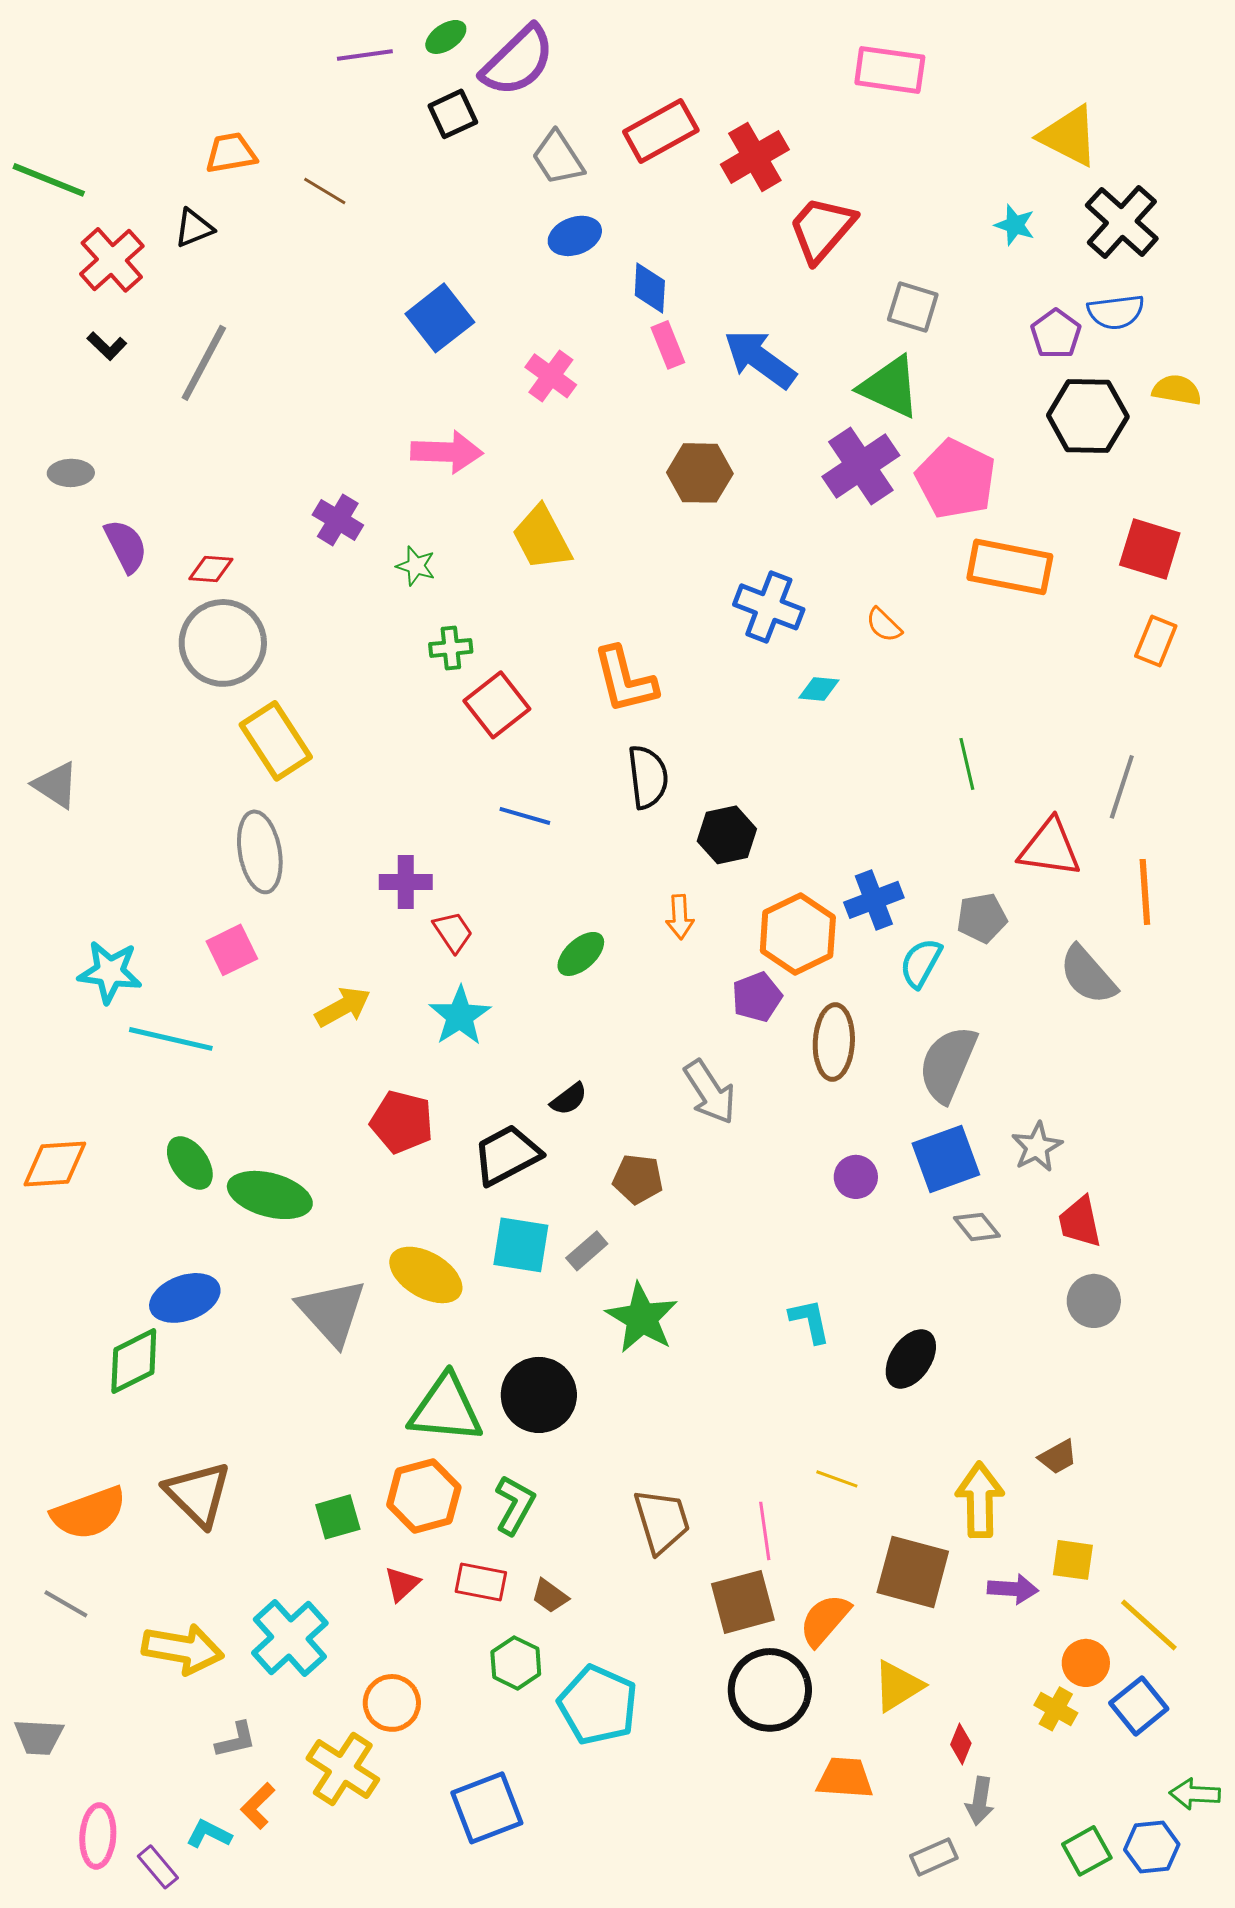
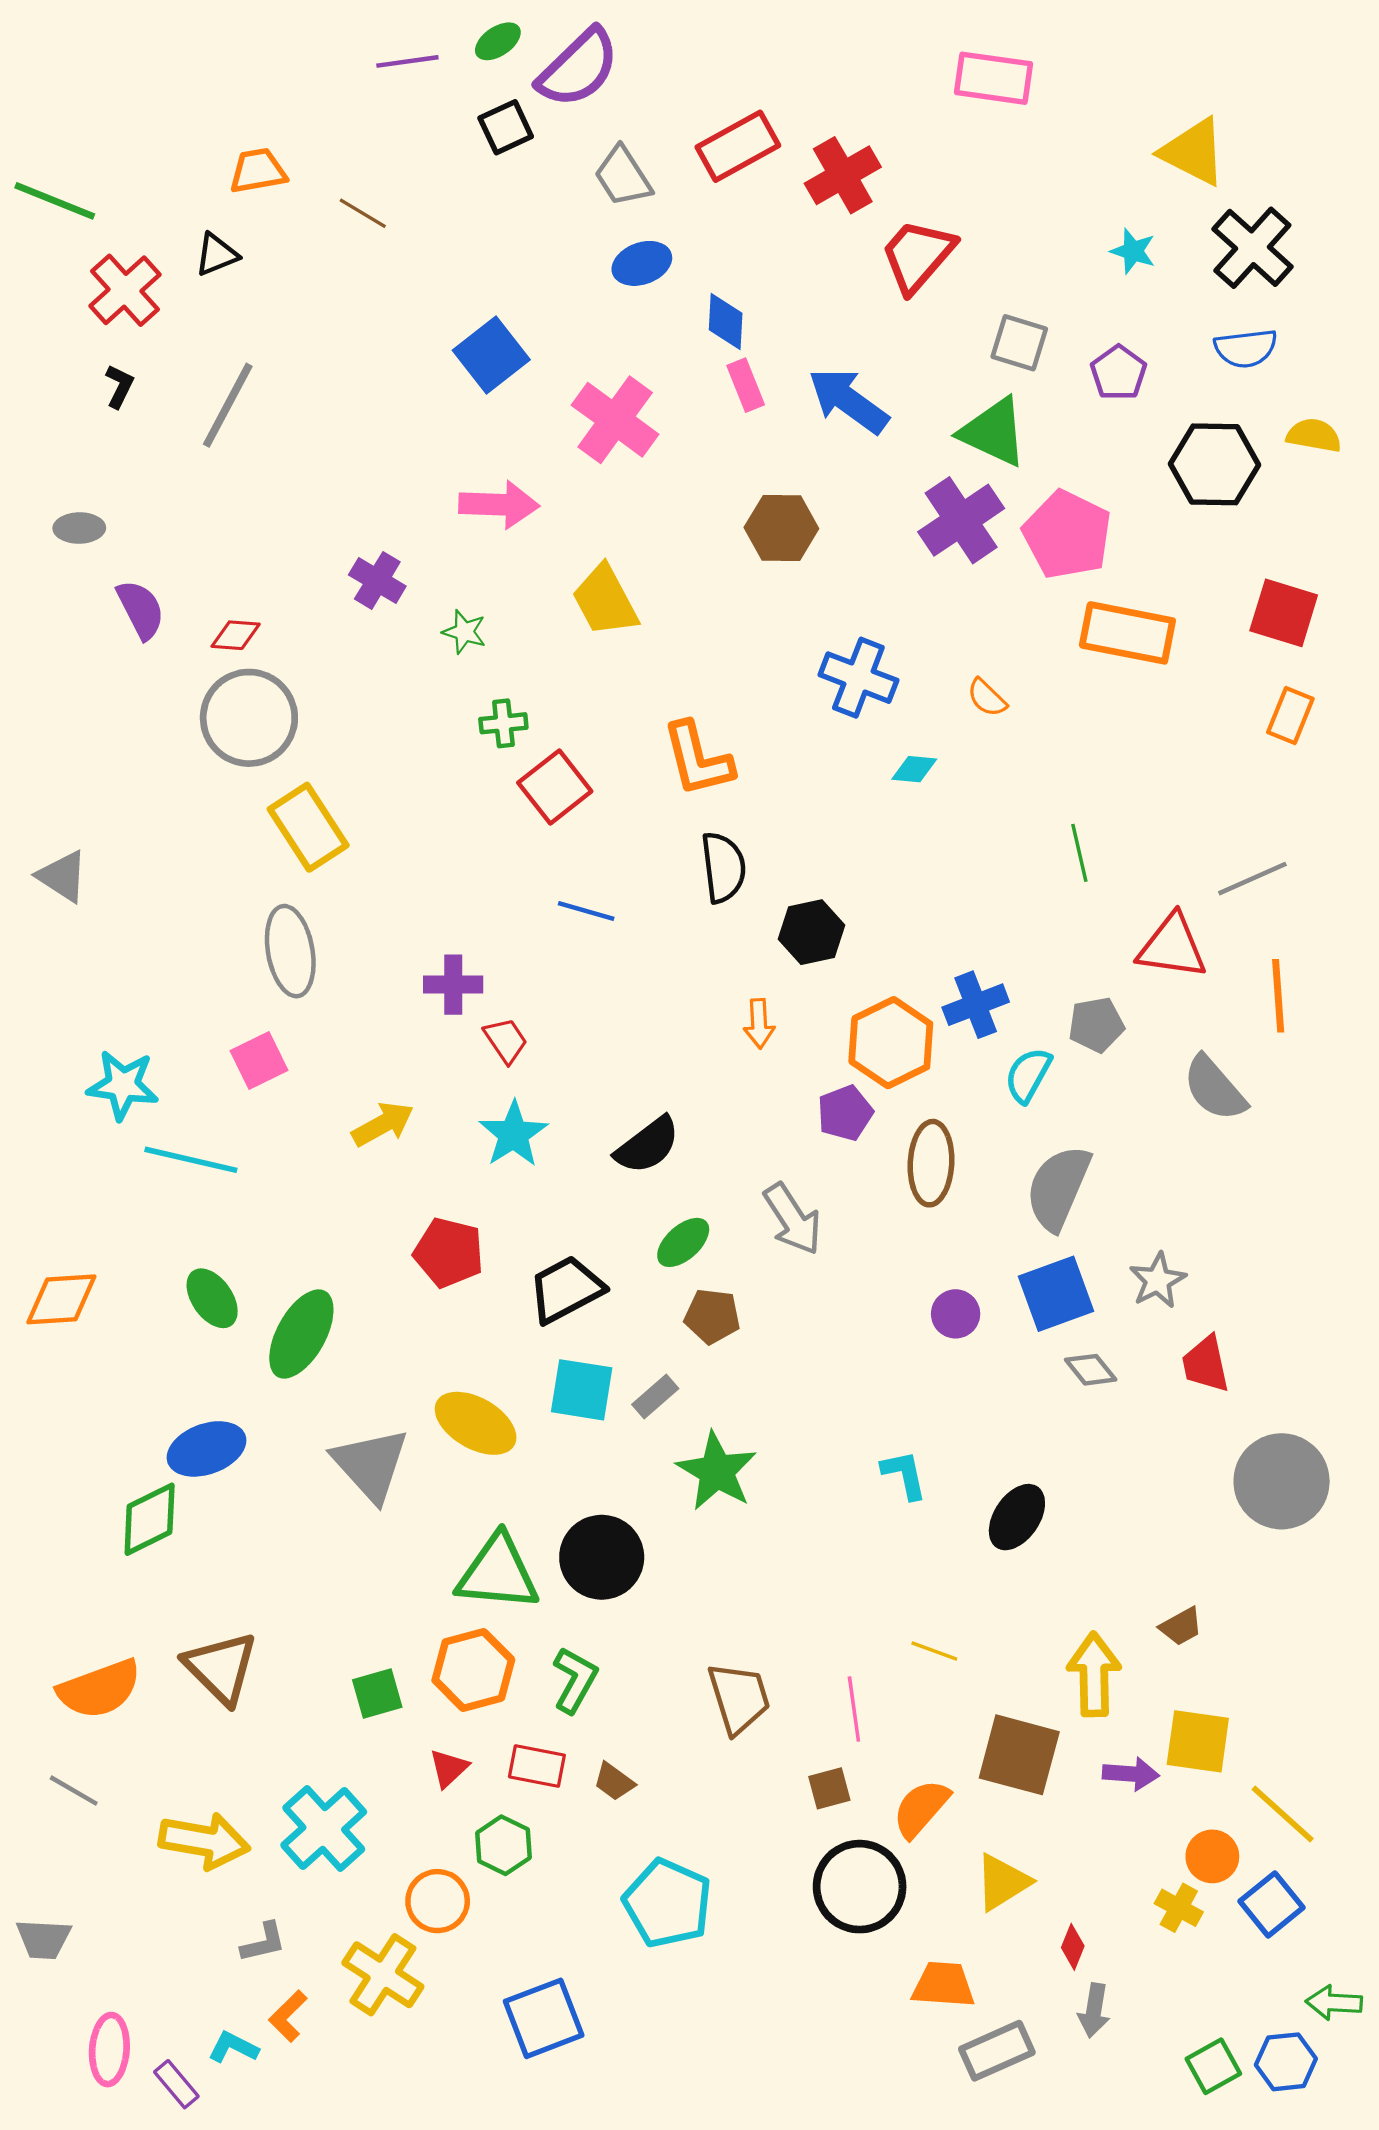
purple pentagon: (1056, 334) -> (1119, 373), moved
black L-shape: (107, 346) -> (119, 386), turned -108
pink cross: (551, 376) -> (615, 420), size x1.5
gray line: (1122, 787) -> (1252, 879), turned 48
green ellipse: (581, 954) -> (683, 1242), moved
black semicircle: (569, 1099) -> (647, 1145), moved, size x1.6
green ellipse: (270, 1195) -> (301, 1334), turned -76
gray circle: (1094, 1301) -> (1282, 1481), moved, size x1.6
yellow square: (1073, 1560) -> (1198, 1741), size x1.4
brown square: (743, 1602) -> (829, 1788), size x0.6
green hexagon: (516, 1663) -> (503, 1845), moved
gray rectangle: (934, 1857) -> (997, 2051), moved, size x1.4

